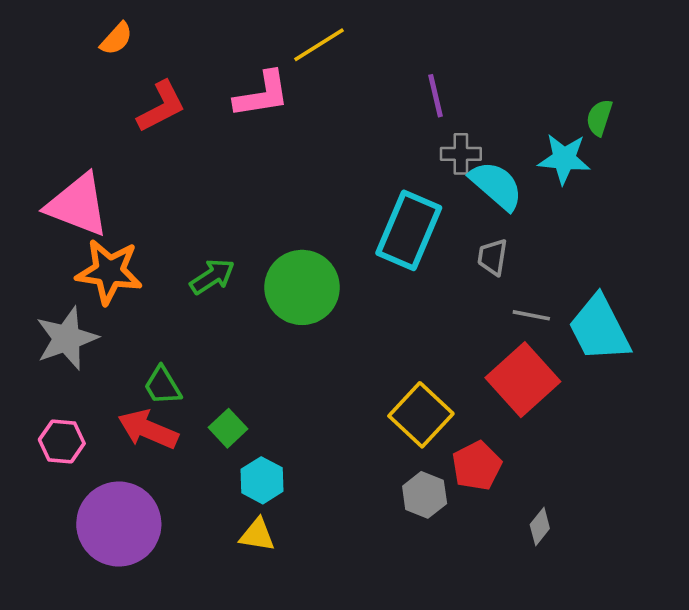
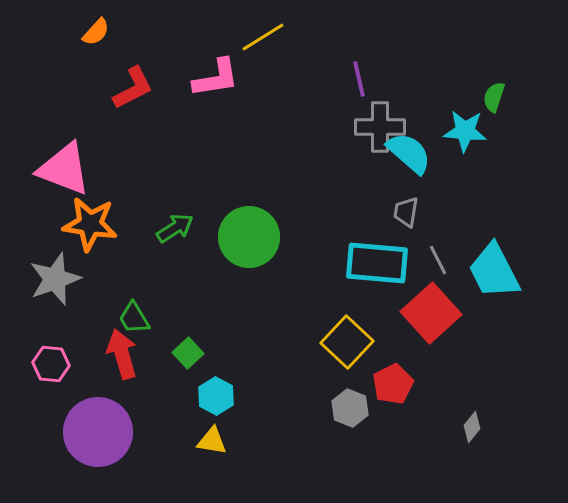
gray cross: (461, 154) -> (380, 127), size x1.5
cyan rectangle: (409, 230) -> (377, 263), moved, turned 72
gray line: (531, 315) -> (438, 260), turned 52
red arrow: (148, 429) -> (122, 354), turned 51
gray diamond: (540, 526) -> (472, 427), moved

